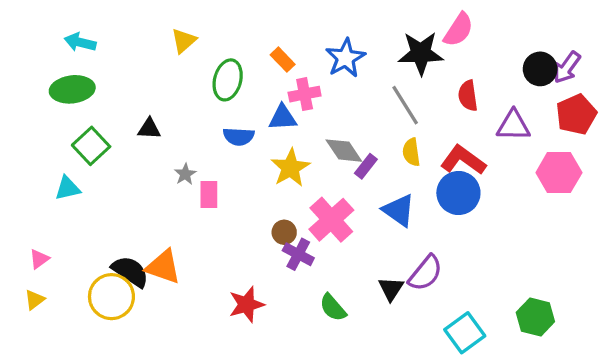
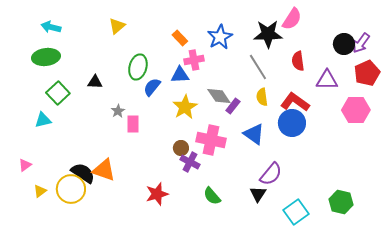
green ellipse: (228, 80) -> (138, 67), moved
blue semicircle: (239, 136) -> (152, 87), turned 126
pink cross: (331, 220) -> (211, 140), turned -36
black triangle: (391, 289) -> (258, 194), moved
yellow triangle: (35, 300) -> (40, 191), moved

